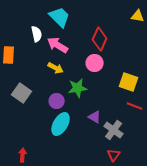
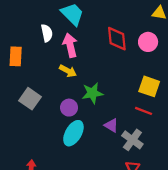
red diamond: (100, 39) -> (117, 39), turned -30
pink arrow: (58, 45) -> (70, 45), turned 45
pink circle: (95, 63) -> (148, 42), moved
red line: (135, 106) -> (144, 111), moved

